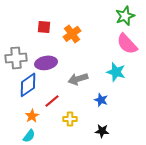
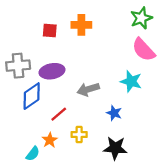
orange cross: (72, 34) -> (81, 25), moved, turned 36
orange star: (32, 116) -> (50, 140), moved
black star: (102, 131) -> (115, 148), size x1.5

